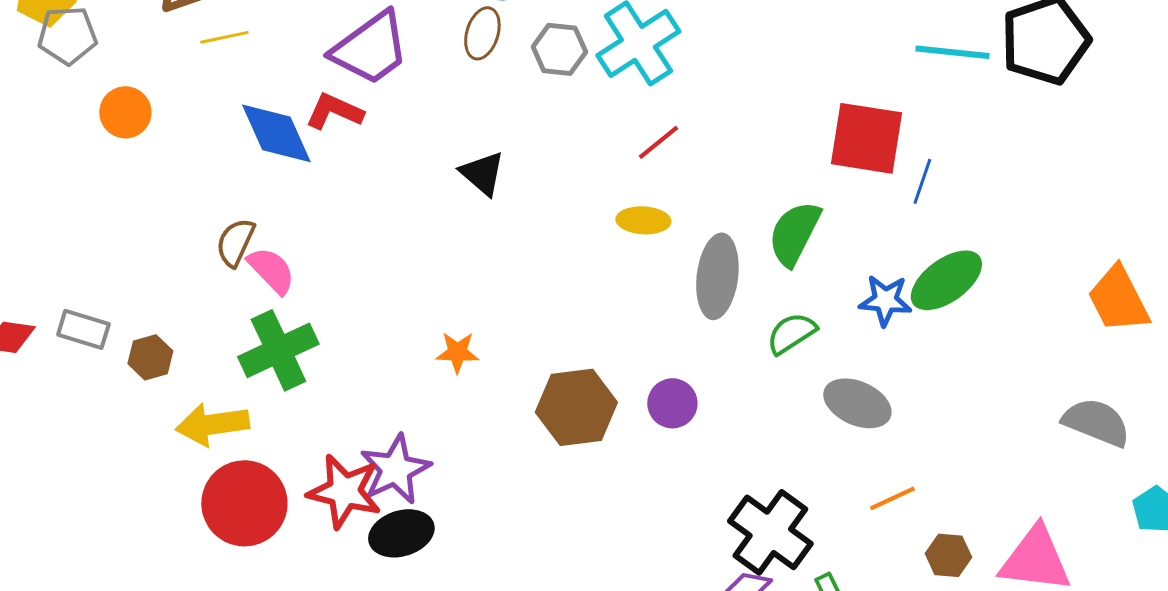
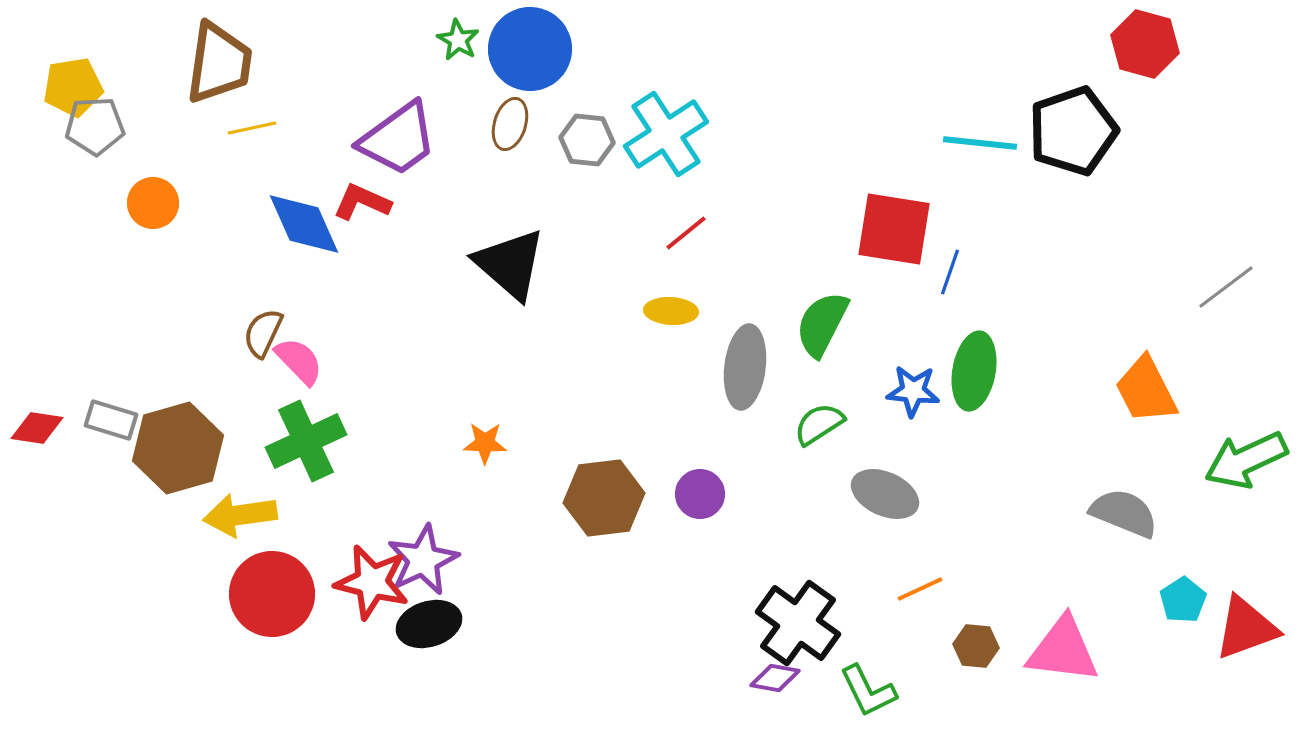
black triangle: (482, 173) -> (510, 264), size x1.6
green ellipse: (946, 280) -> (974, 371), turned -44
brown hexagon: (150, 357) -> (178, 448), size x2.0

